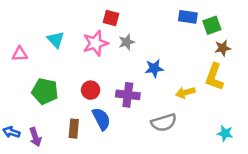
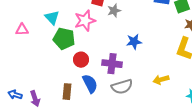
gray star: (127, 42) -> (114, 11), moved
green pentagon: (45, 91) -> (64, 39), moved
yellow arrow: (185, 92) -> (161, 80), moved
gray semicircle: (164, 123) -> (122, 87), moved

